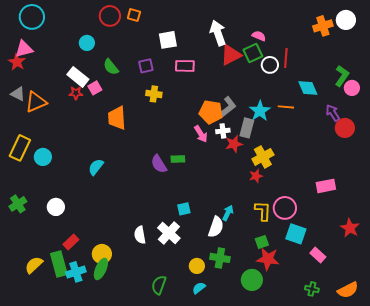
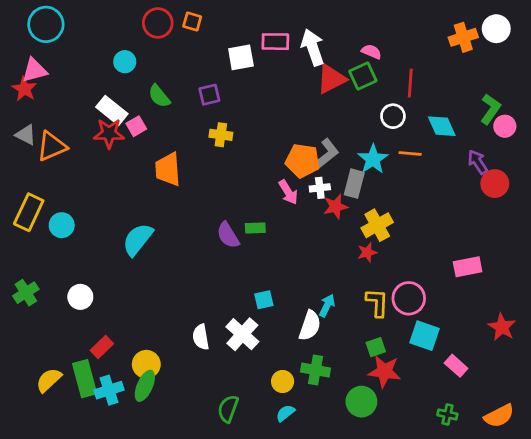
white circle: (270, 65) -> (393, 116), moved
pink rectangle: (185, 66) -> (275, 42), moved
red star: (76, 93) -> (109, 133), size x1.5
cyan semicircle: (96, 167) -> (138, 240), size x1.4

